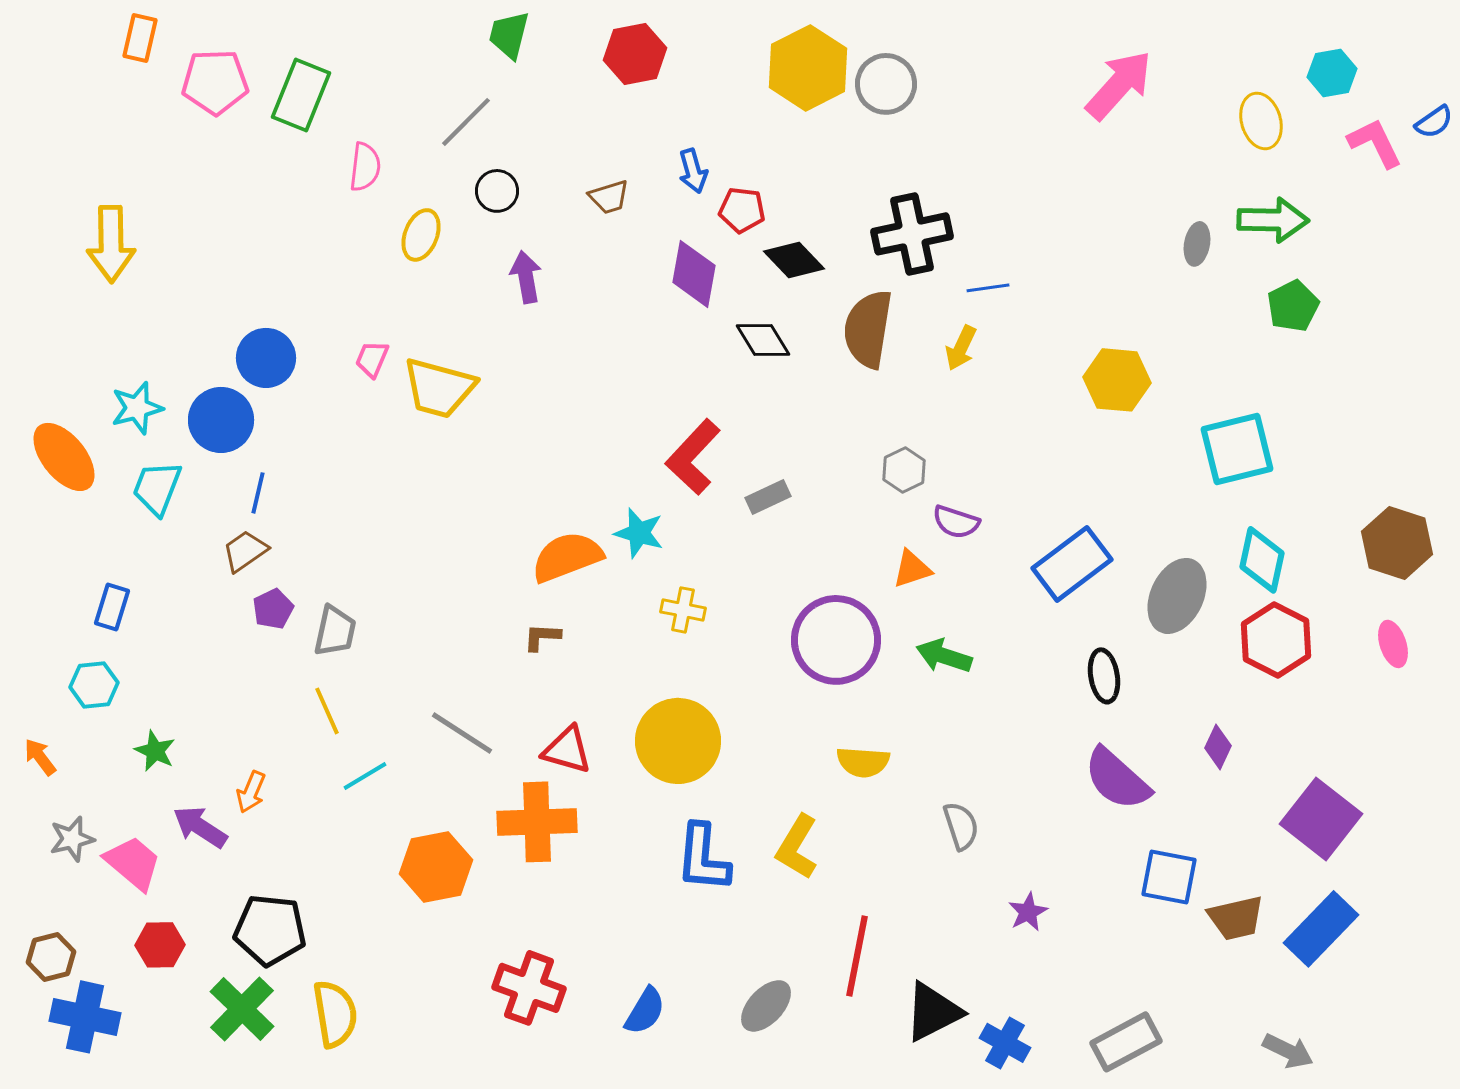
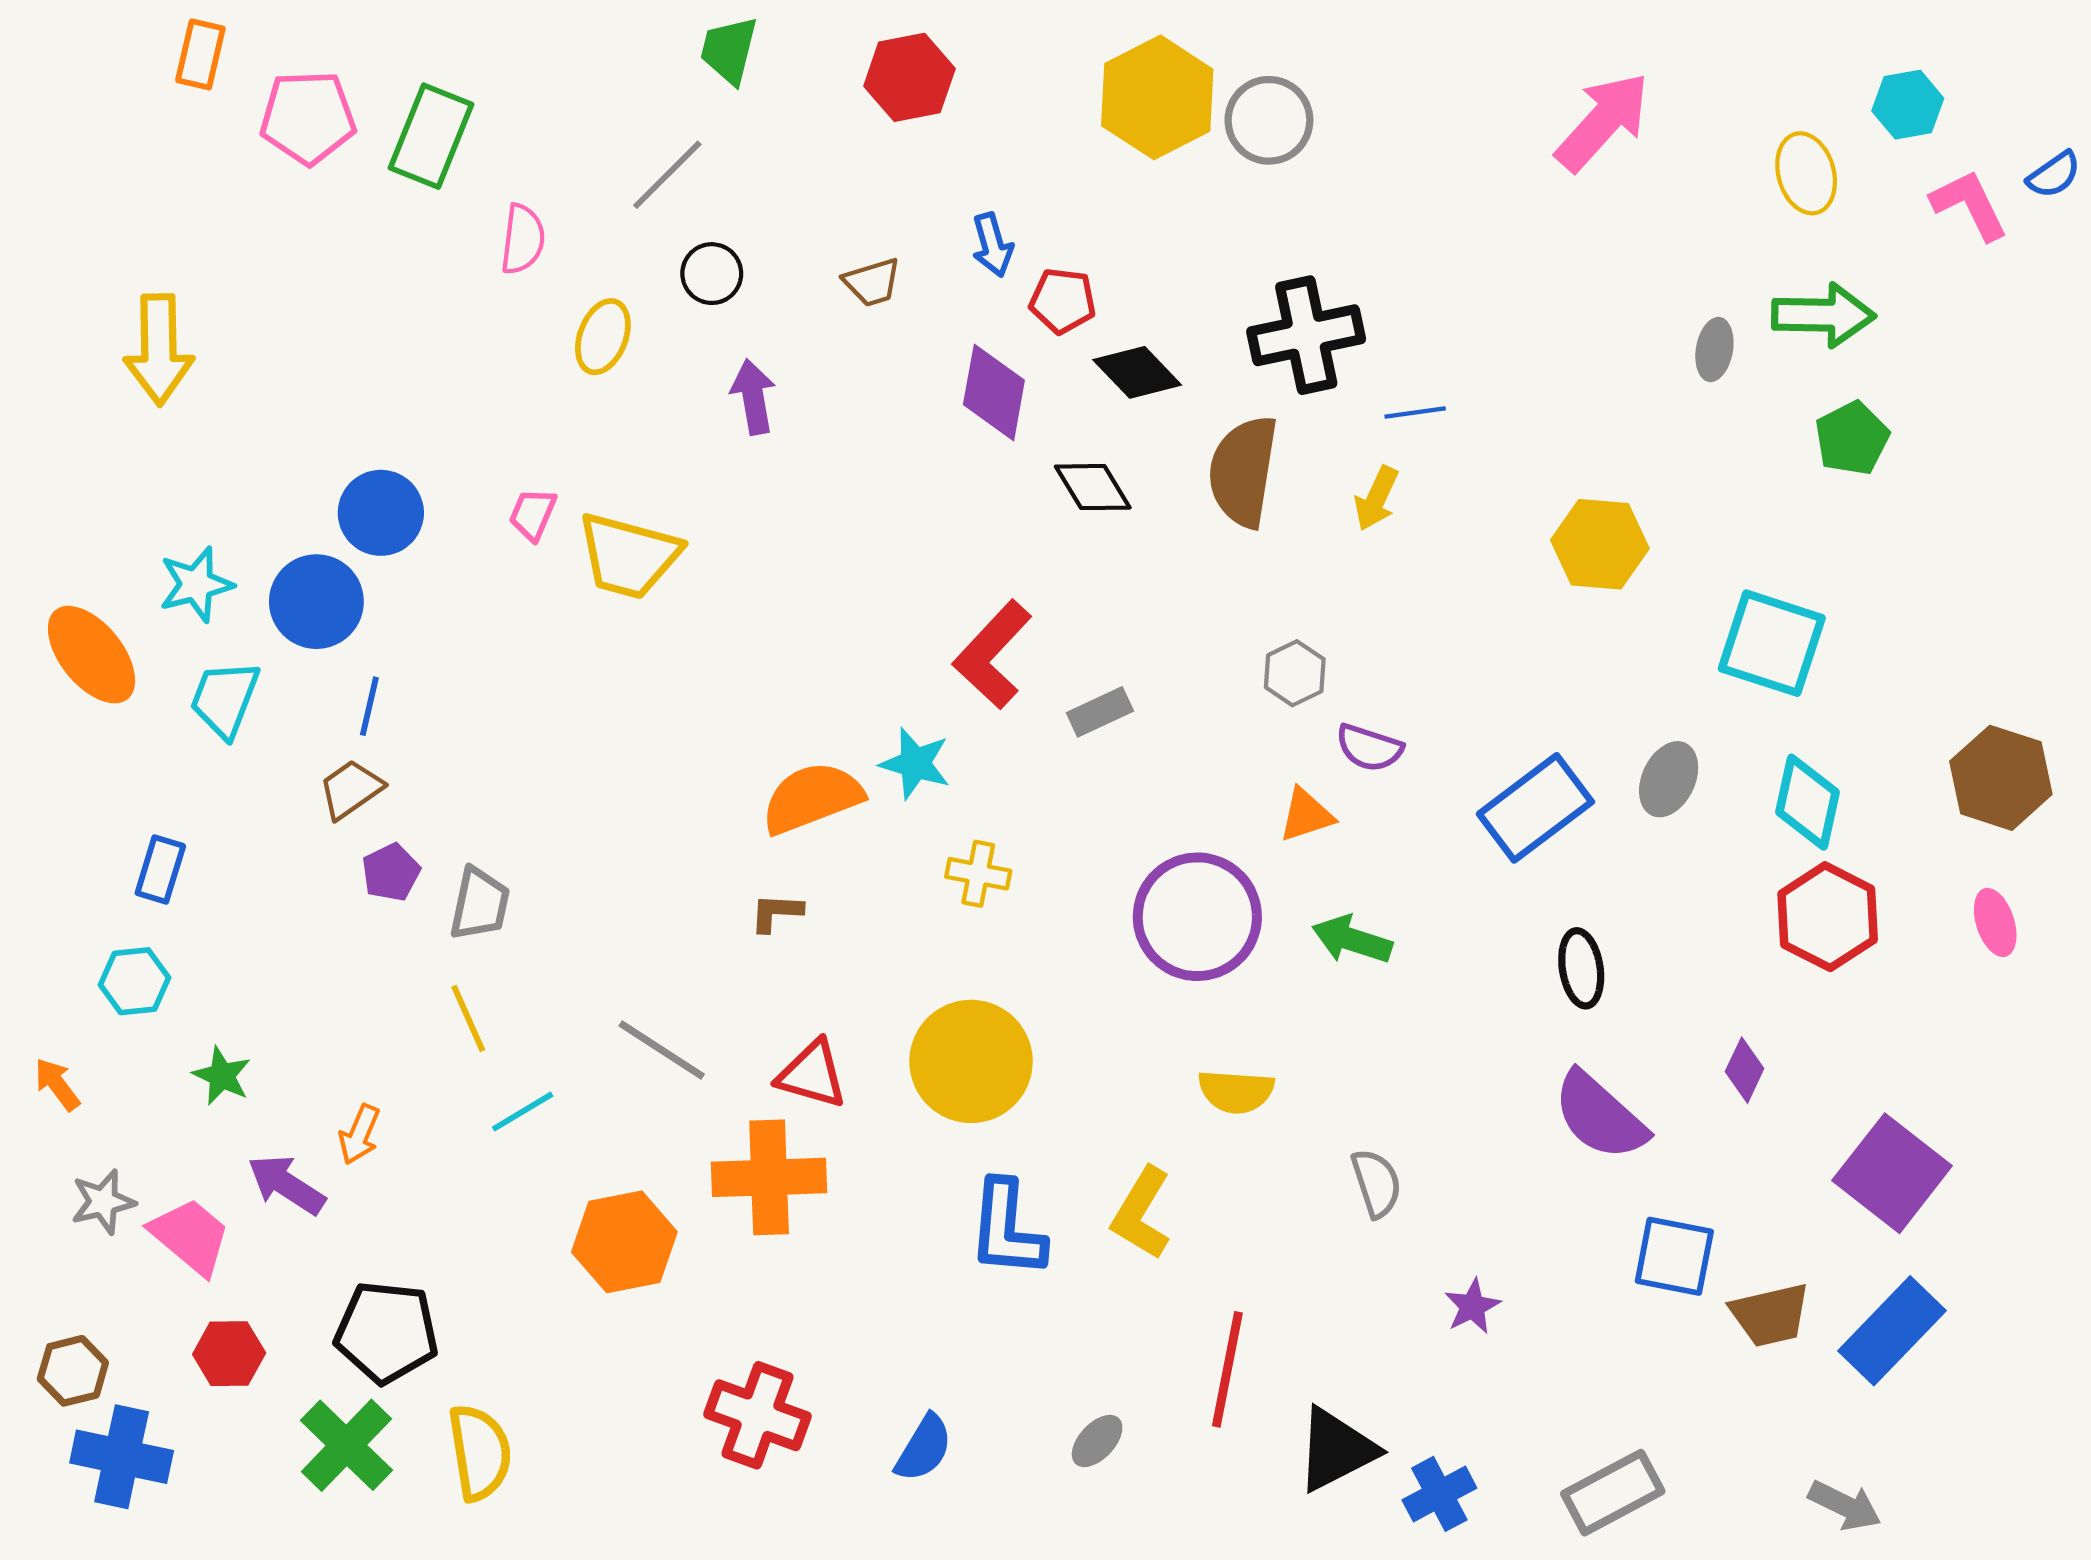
cyan square: (1237, 449) -> (1772, 643), turned 32
gray ellipse: (1177, 596) -> (1669, 779), moved, size x0.7
gray ellipse: (766, 1006) -> (1097, 1441), size x0.7
blue cross: (1005, 1043) -> (1439, 1494), turned 33

